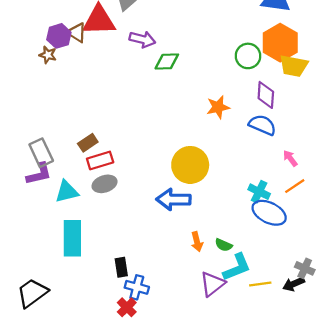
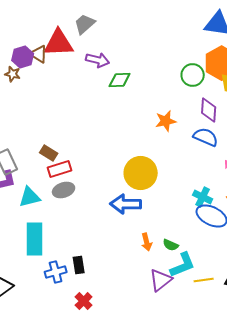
brown rectangle: (88, 143) -> (49, 153), turned 66
blue cross: (137, 287) -> (56, 272), moved, turned -30

